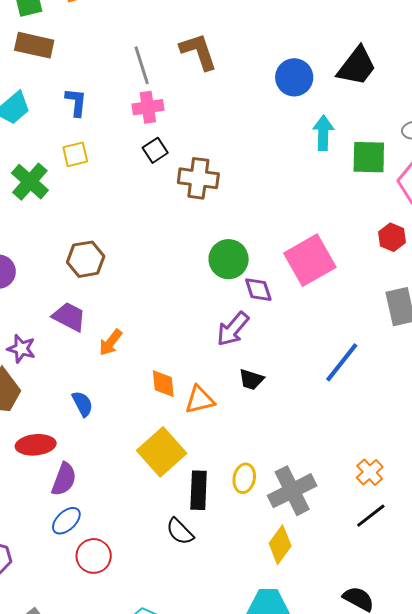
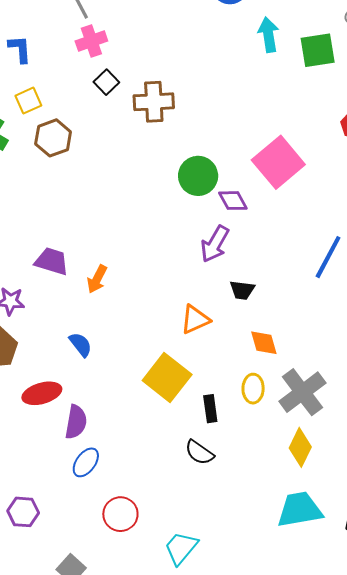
brown hexagon: (86, 259) -> (53, 138), moved
orange diamond: (163, 384) -> (264, 343), moved
black rectangle: (199, 490) -> (210, 409), size x0.7
red circle: (94, 556) -> (120, 514), moved

